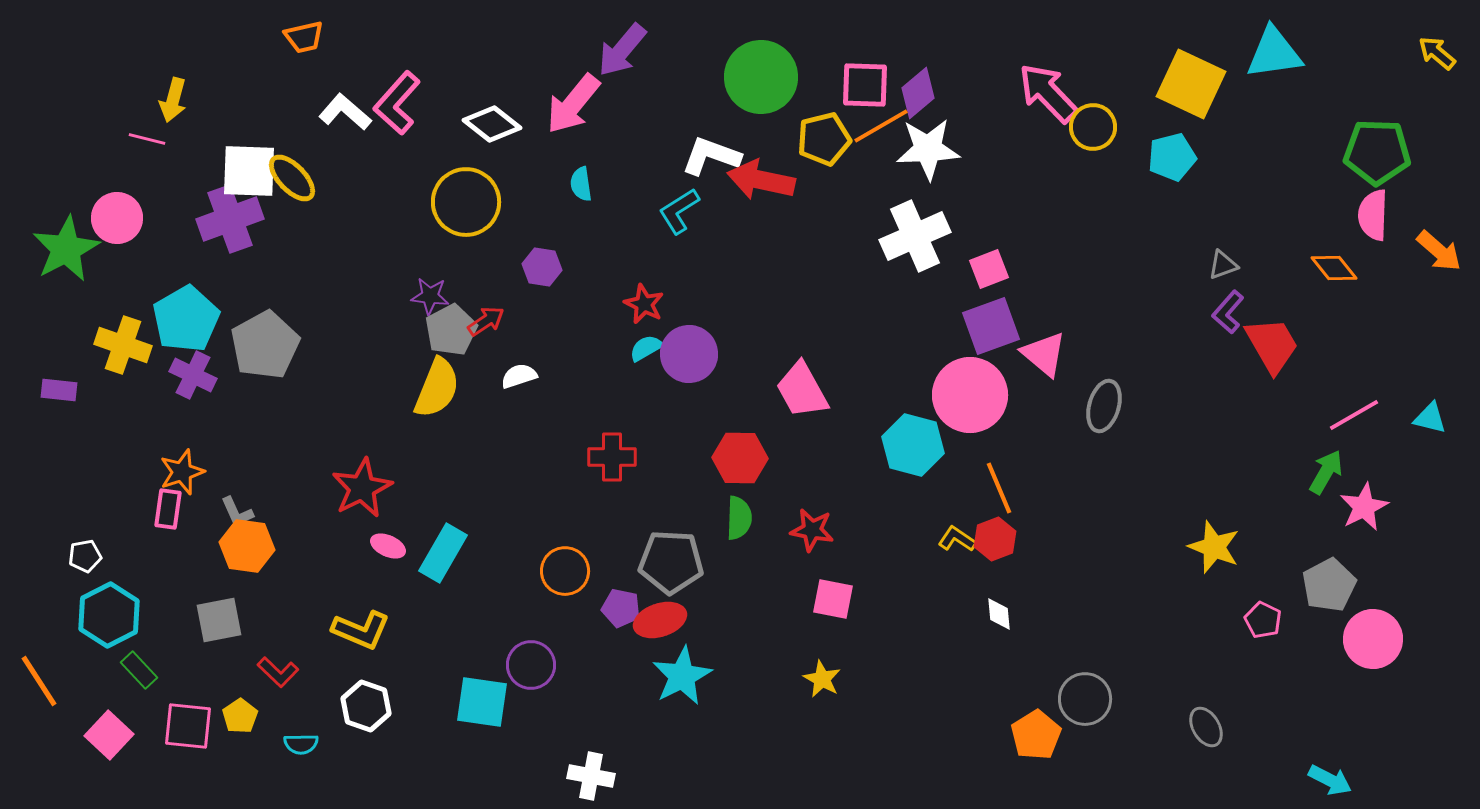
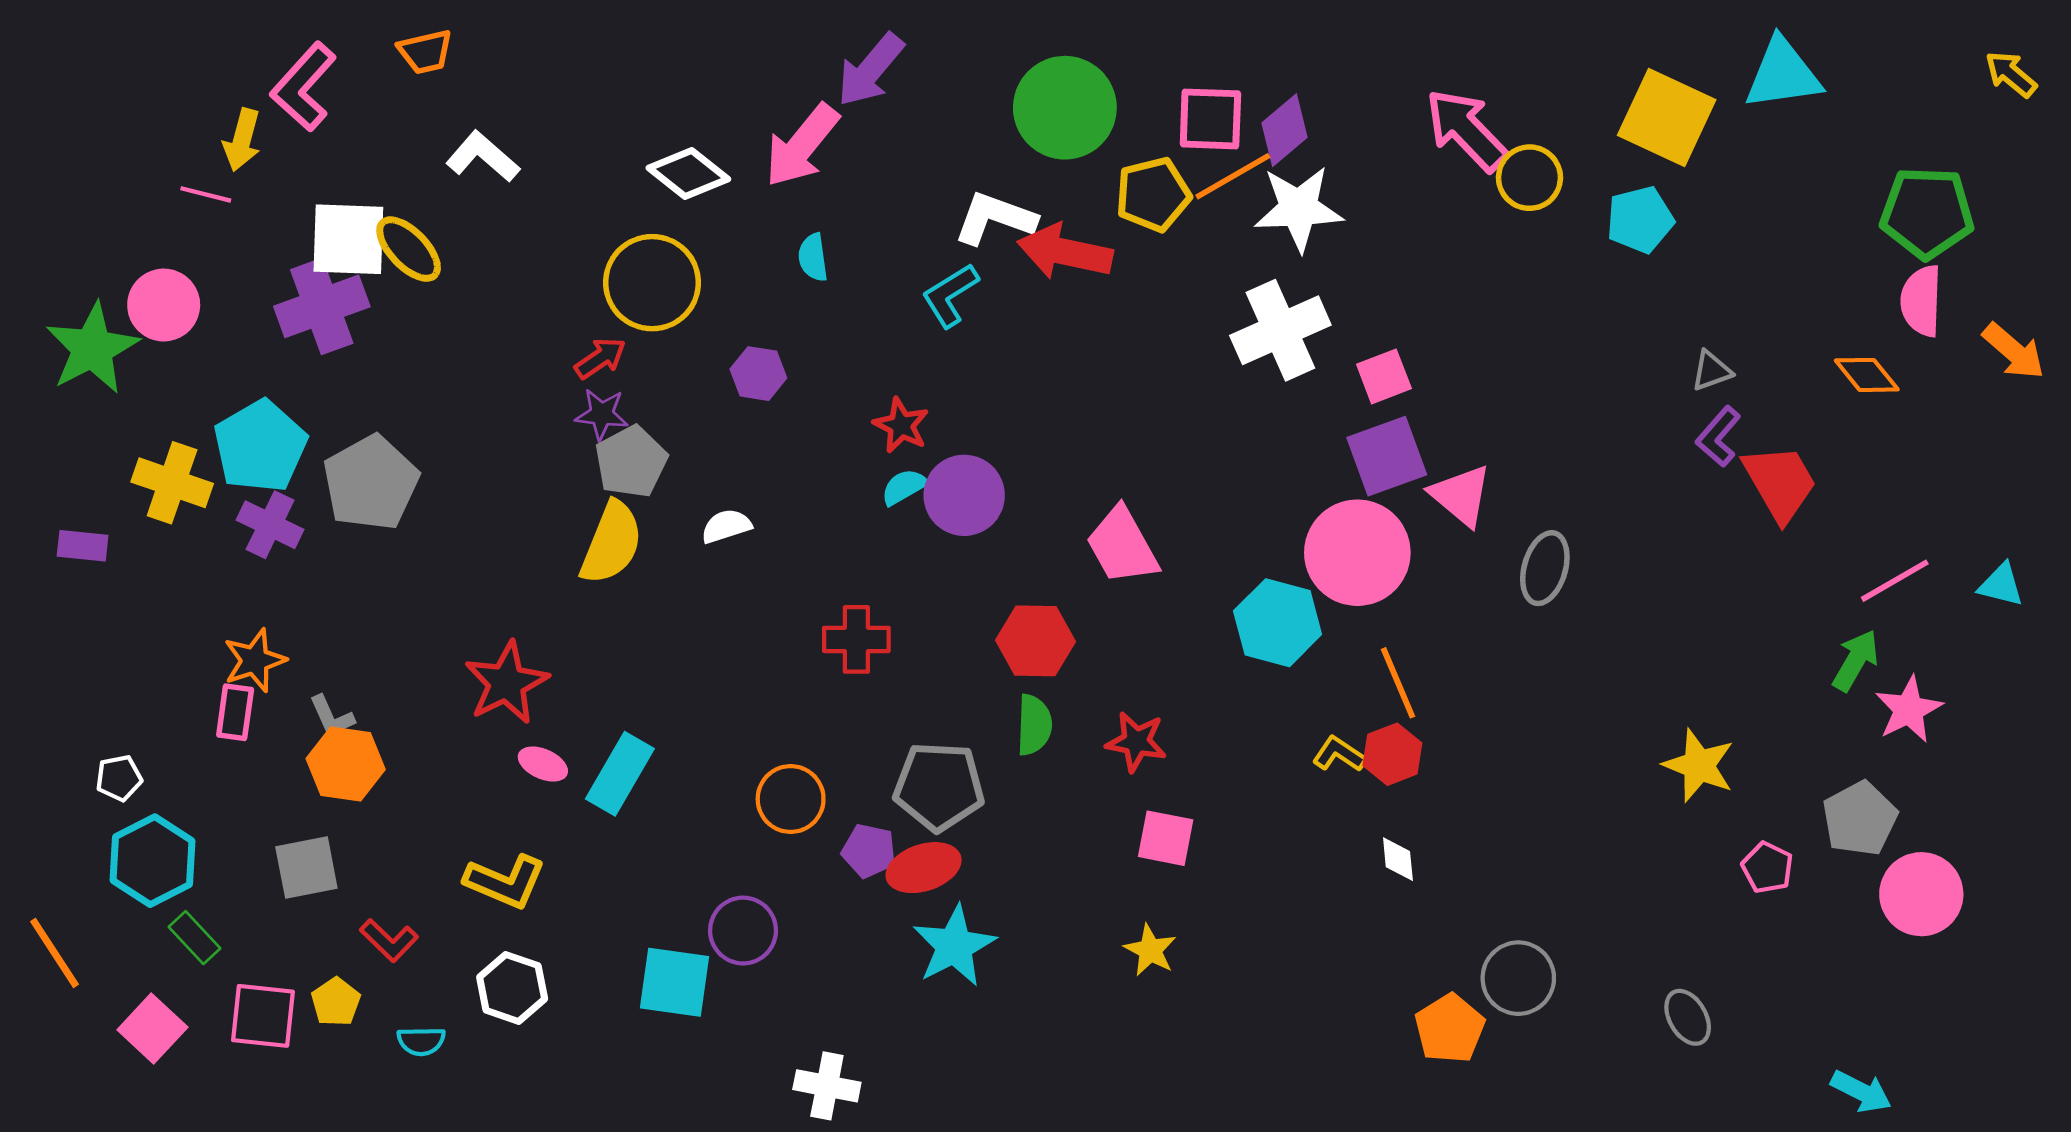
pink L-shape: (397, 103) -> (304, 87), moved
red arrow: (486, 321) -> (600, 358), moved

